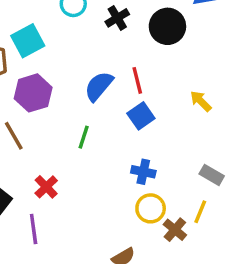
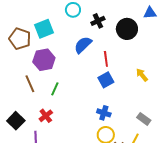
blue semicircle: (99, 86) -> (83, 45), moved
green line: (84, 137) -> (55, 89), moved

